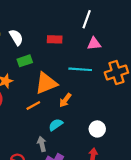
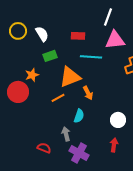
pink triangle: (94, 44) -> (115, 40), size x1.5
cyan line: (80, 69) -> (91, 57), moved
orange arrow: (65, 100) -> (88, 93), turned -64
cyan semicircle: (56, 125) -> (79, 116), turned 144

